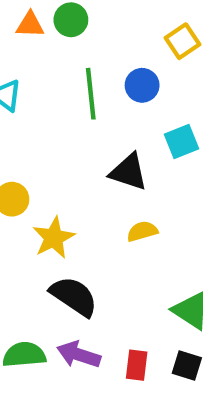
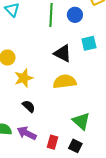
yellow semicircle: (142, 231) -> (65, 82), size x1.6
black semicircle: (74, 296) -> (29, 106), size x0.6

